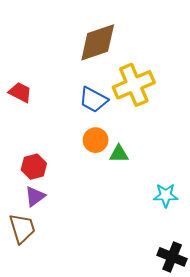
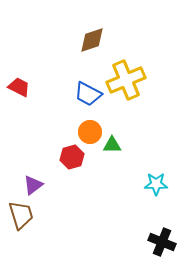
brown diamond: (98, 42) -> (92, 40), size x0.7
red hexagon: (34, 167) -> (72, 157), moved

